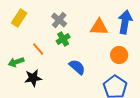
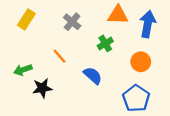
orange triangle: (99, 27) -> (118, 15), moved
green cross: (63, 39) -> (105, 43), moved
orange line: (38, 49) -> (59, 56), moved

